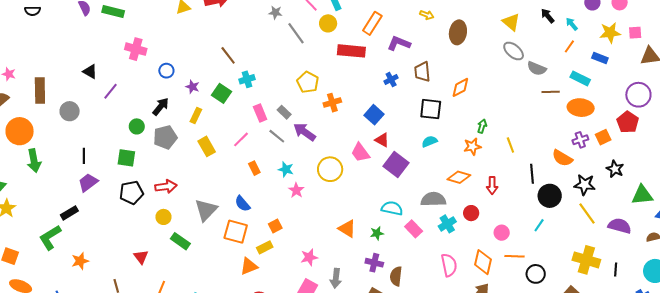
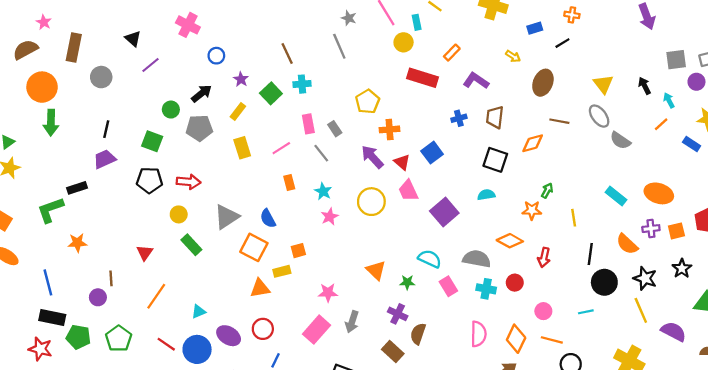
orange rectangle: (372, 23) -> (452, 53), size x0.7
gray line: (296, 33) -> (339, 46), moved
cyan rectangle: (580, 78) -> (616, 196), moved
brown line: (551, 92) -> (559, 121), moved
purple arrow: (305, 132) -> (372, 157), moved
red triangle: (382, 140) -> (402, 162), moved
cyan cross: (447, 224) -> (486, 289), turned 30
cyan line: (539, 225) -> (586, 312), turned 32

